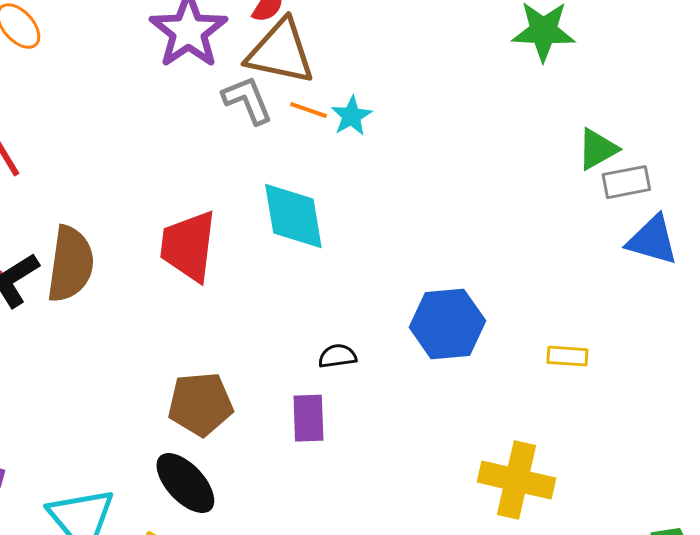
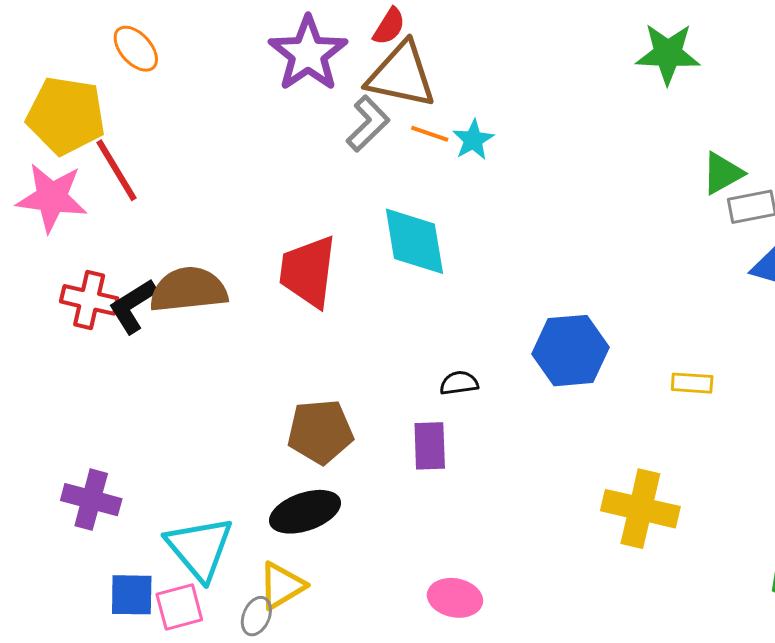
gray L-shape: (247, 100) -> (368, 124), turned 68
brown semicircle: (70, 264) -> (188, 290), turned -104
black ellipse: (185, 483) -> (305, 512), turned -66

